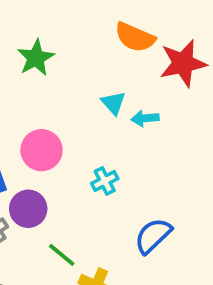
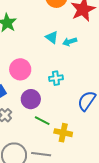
cyan cross: (105, 181) -> (56, 78), turned 32
purple circle: (28, 209) -> (31, 99), moved

